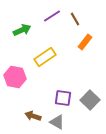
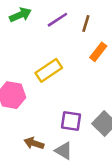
brown line: (75, 19) -> (86, 23), turned 48
green arrow: (22, 30) -> (20, 15), moved

